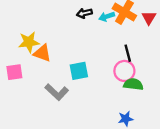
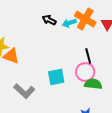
black arrow: (84, 13) -> (49, 20), turned 40
cyan square: (79, 71) -> (56, 77), moved

